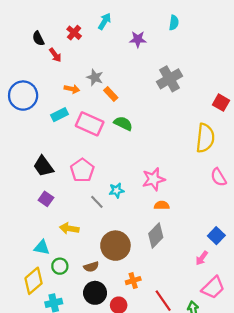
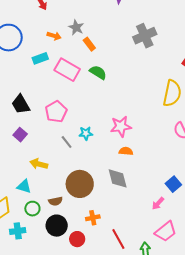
gray diamond: (156, 236) -> (118, 178), turned -65
cyan triangle: (42, 247) -> (24, 186), moved
green circle: (60, 266) -> (32, 209), moved

